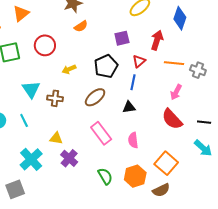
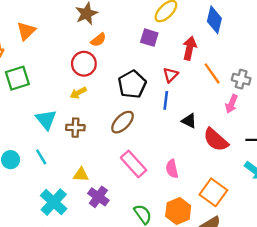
purple square: (122, 38) -> (149, 38), moved, turned 35
red circle: (45, 45) -> (84, 64), moved
orange line: (174, 63) -> (212, 73), turned 54
yellow arrow: (69, 69) -> (78, 93), moved
pink arrow: (176, 92) -> (231, 104), moved
black triangle: (129, 107) -> (189, 121), moved, turned 40

